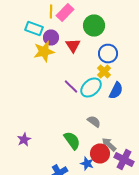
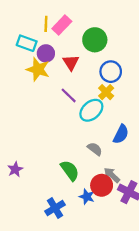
yellow star: (44, 52) -> (38, 69), turned 30
purple line: (71, 86) -> (69, 95), moved
blue semicircle: (116, 90) -> (121, 134), moved

